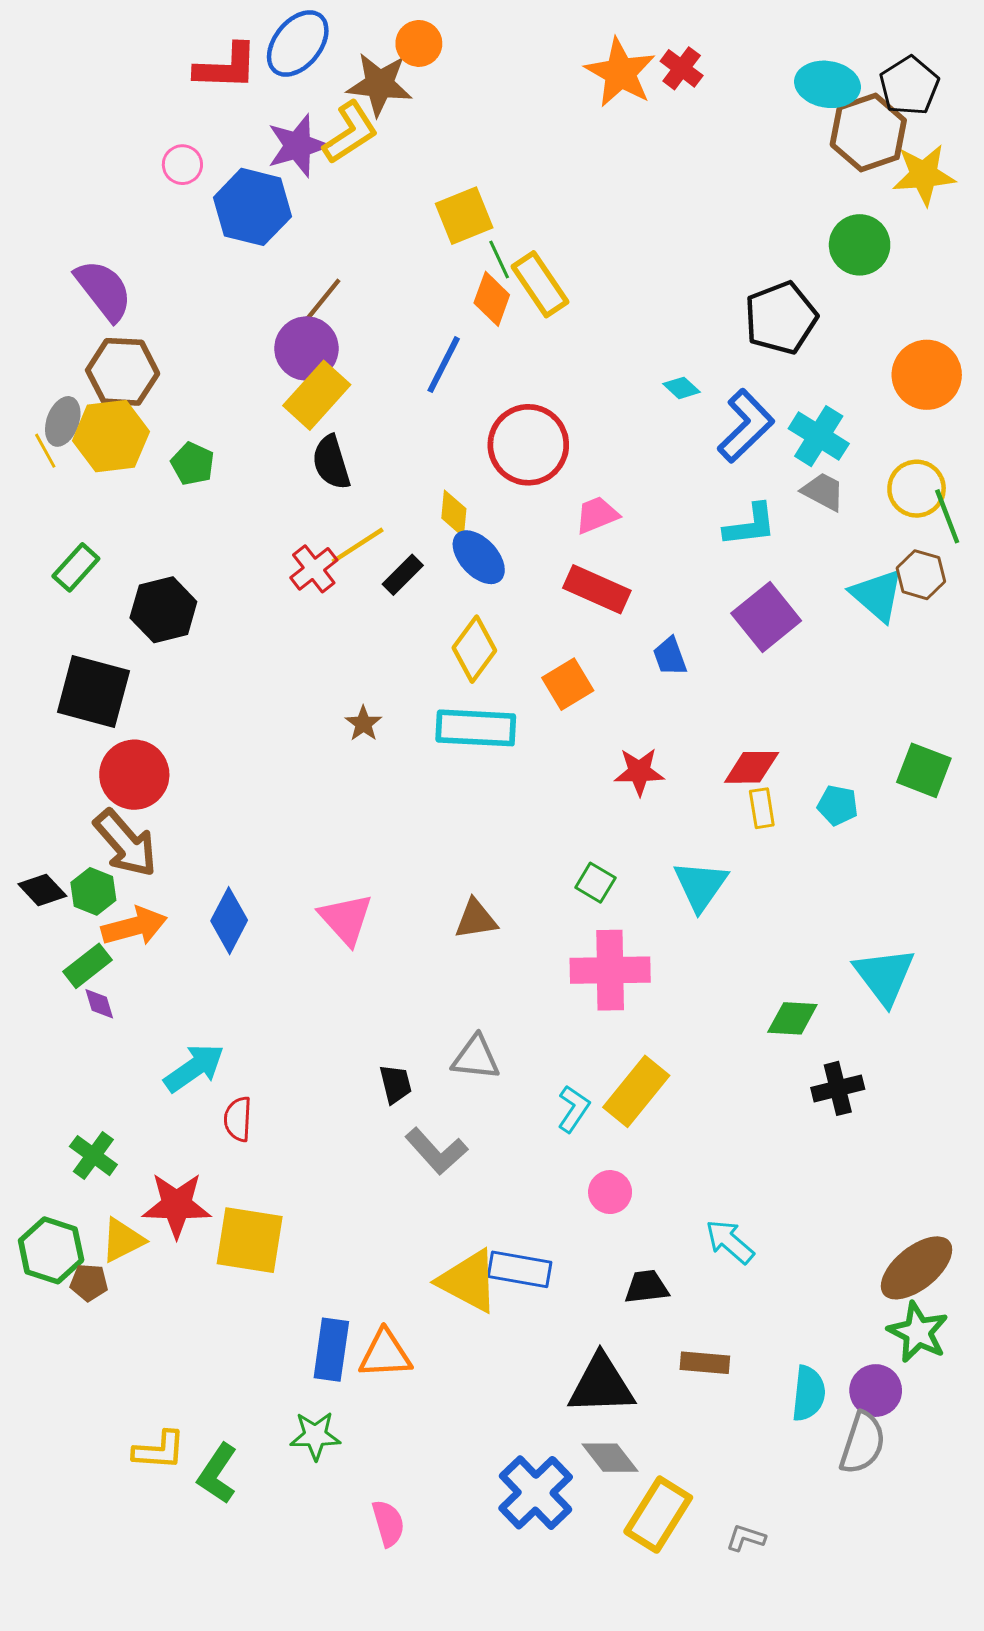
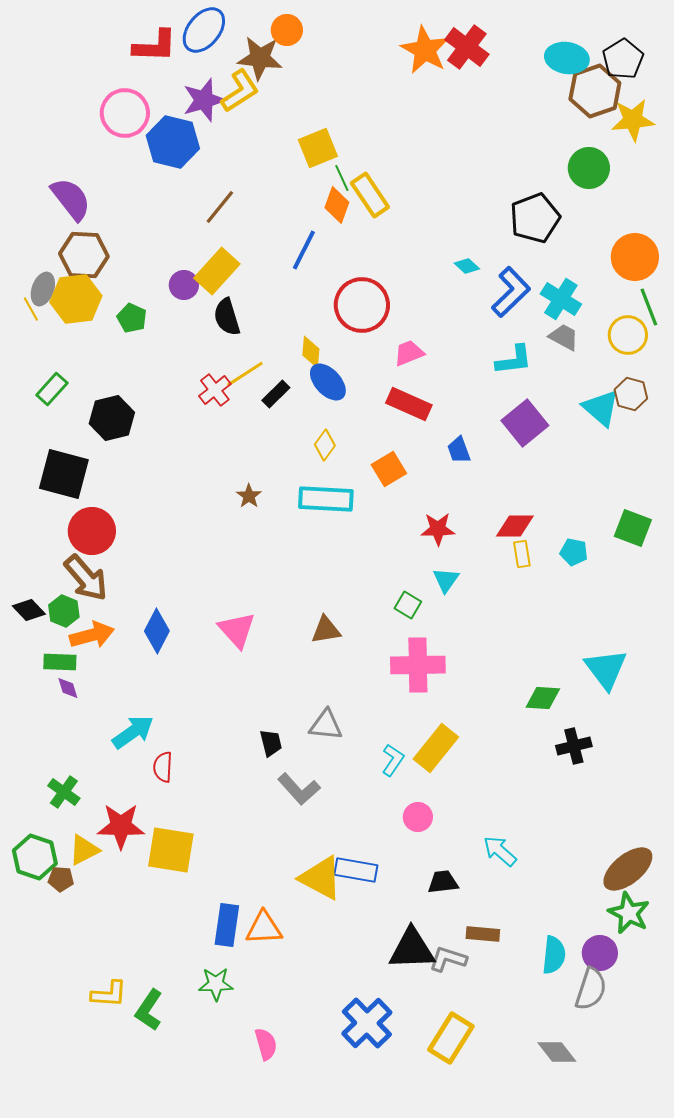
red cross: (682, 68) -> (467, 47), size x1.5
pink circle: (182, 165) -> (125, 113), size x1.8
purple circle: (306, 348) -> (184, 285), moved, size x0.7
green line: (947, 516) -> (649, 307), moved
yellow diamond: (474, 649) -> (325, 445), size x0.7
cyan triangle: (701, 886) -> (446, 580), moved, size x0.7
green rectangle: (88, 966) -> (60, 662), turned 40
gray diamond: (610, 1458) -> (557, 1052), moved
gray L-shape: (746, 1538) -> (448, 959), moved, size x1.4

